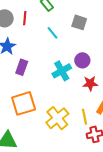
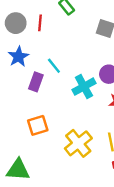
cyan line: (53, 33) -> (54, 66), moved
orange square: (24, 103) -> (38, 125), size x0.7

